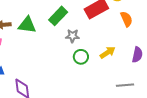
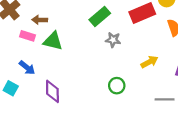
green triangle: (27, 25) -> (53, 41), moved
green circle: (81, 57) -> (117, 86), moved

